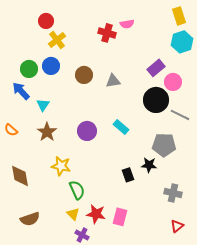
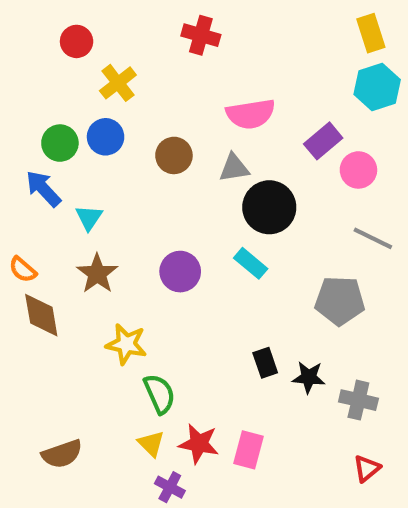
red circle: (46, 21) -> (77, 41), moved
pink semicircle: (127, 24) -> (251, 114), moved, size x1.6
red cross: (107, 33) -> (201, 35), moved
black circle: (156, 100) -> (269, 207), moved
black star: (149, 165) -> (309, 377), moved
brown diamond: (20, 176) -> (41, 315), moved

